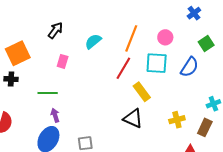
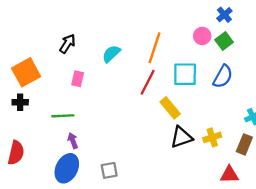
pink circle: (165, 37) -> (202, 36), moved
green square: (206, 43) -> (224, 41), moved
black triangle: (133, 118) -> (181, 137), moved, turned -40

